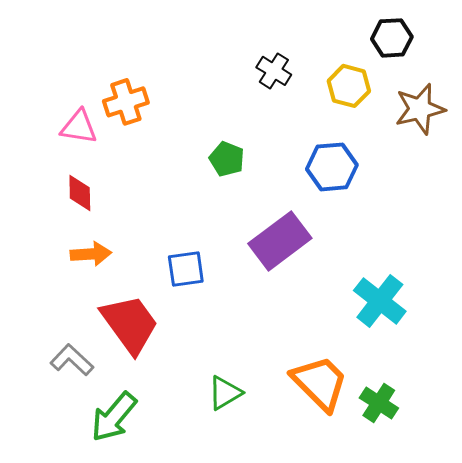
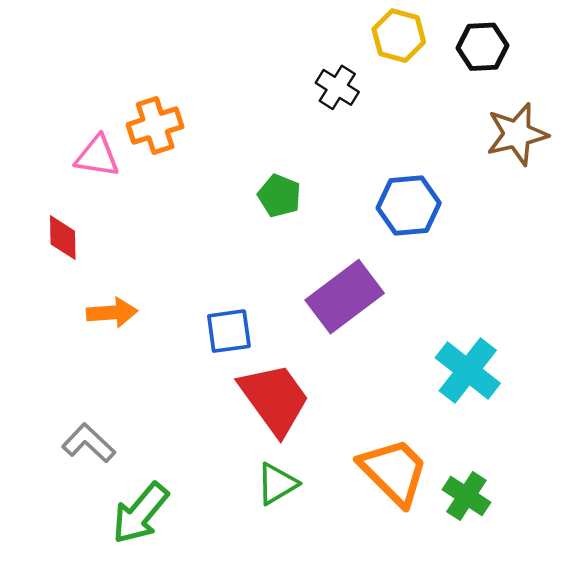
yellow hexagon: (349, 86) -> (399, 36), moved
red diamond: (80, 193) -> (63, 238), moved
red trapezoid: (130, 324) -> (274, 399), moved

